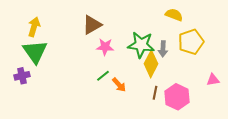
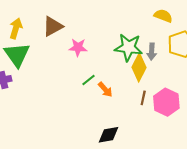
brown triangle: (92, 25) -> (53, 26), moved
pink star: (105, 47) -> (78, 47), moved

